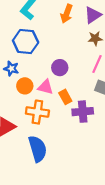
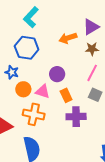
orange arrow: (67, 14) -> (68, 38), moved, turned 48
orange rectangle: (65, 97) -> (66, 95), moved

